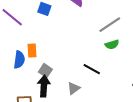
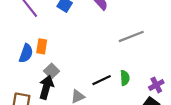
green semicircle: (112, 44) -> (125, 78), moved, turned -88
black line: (92, 69) -> (102, 80), turned -66

